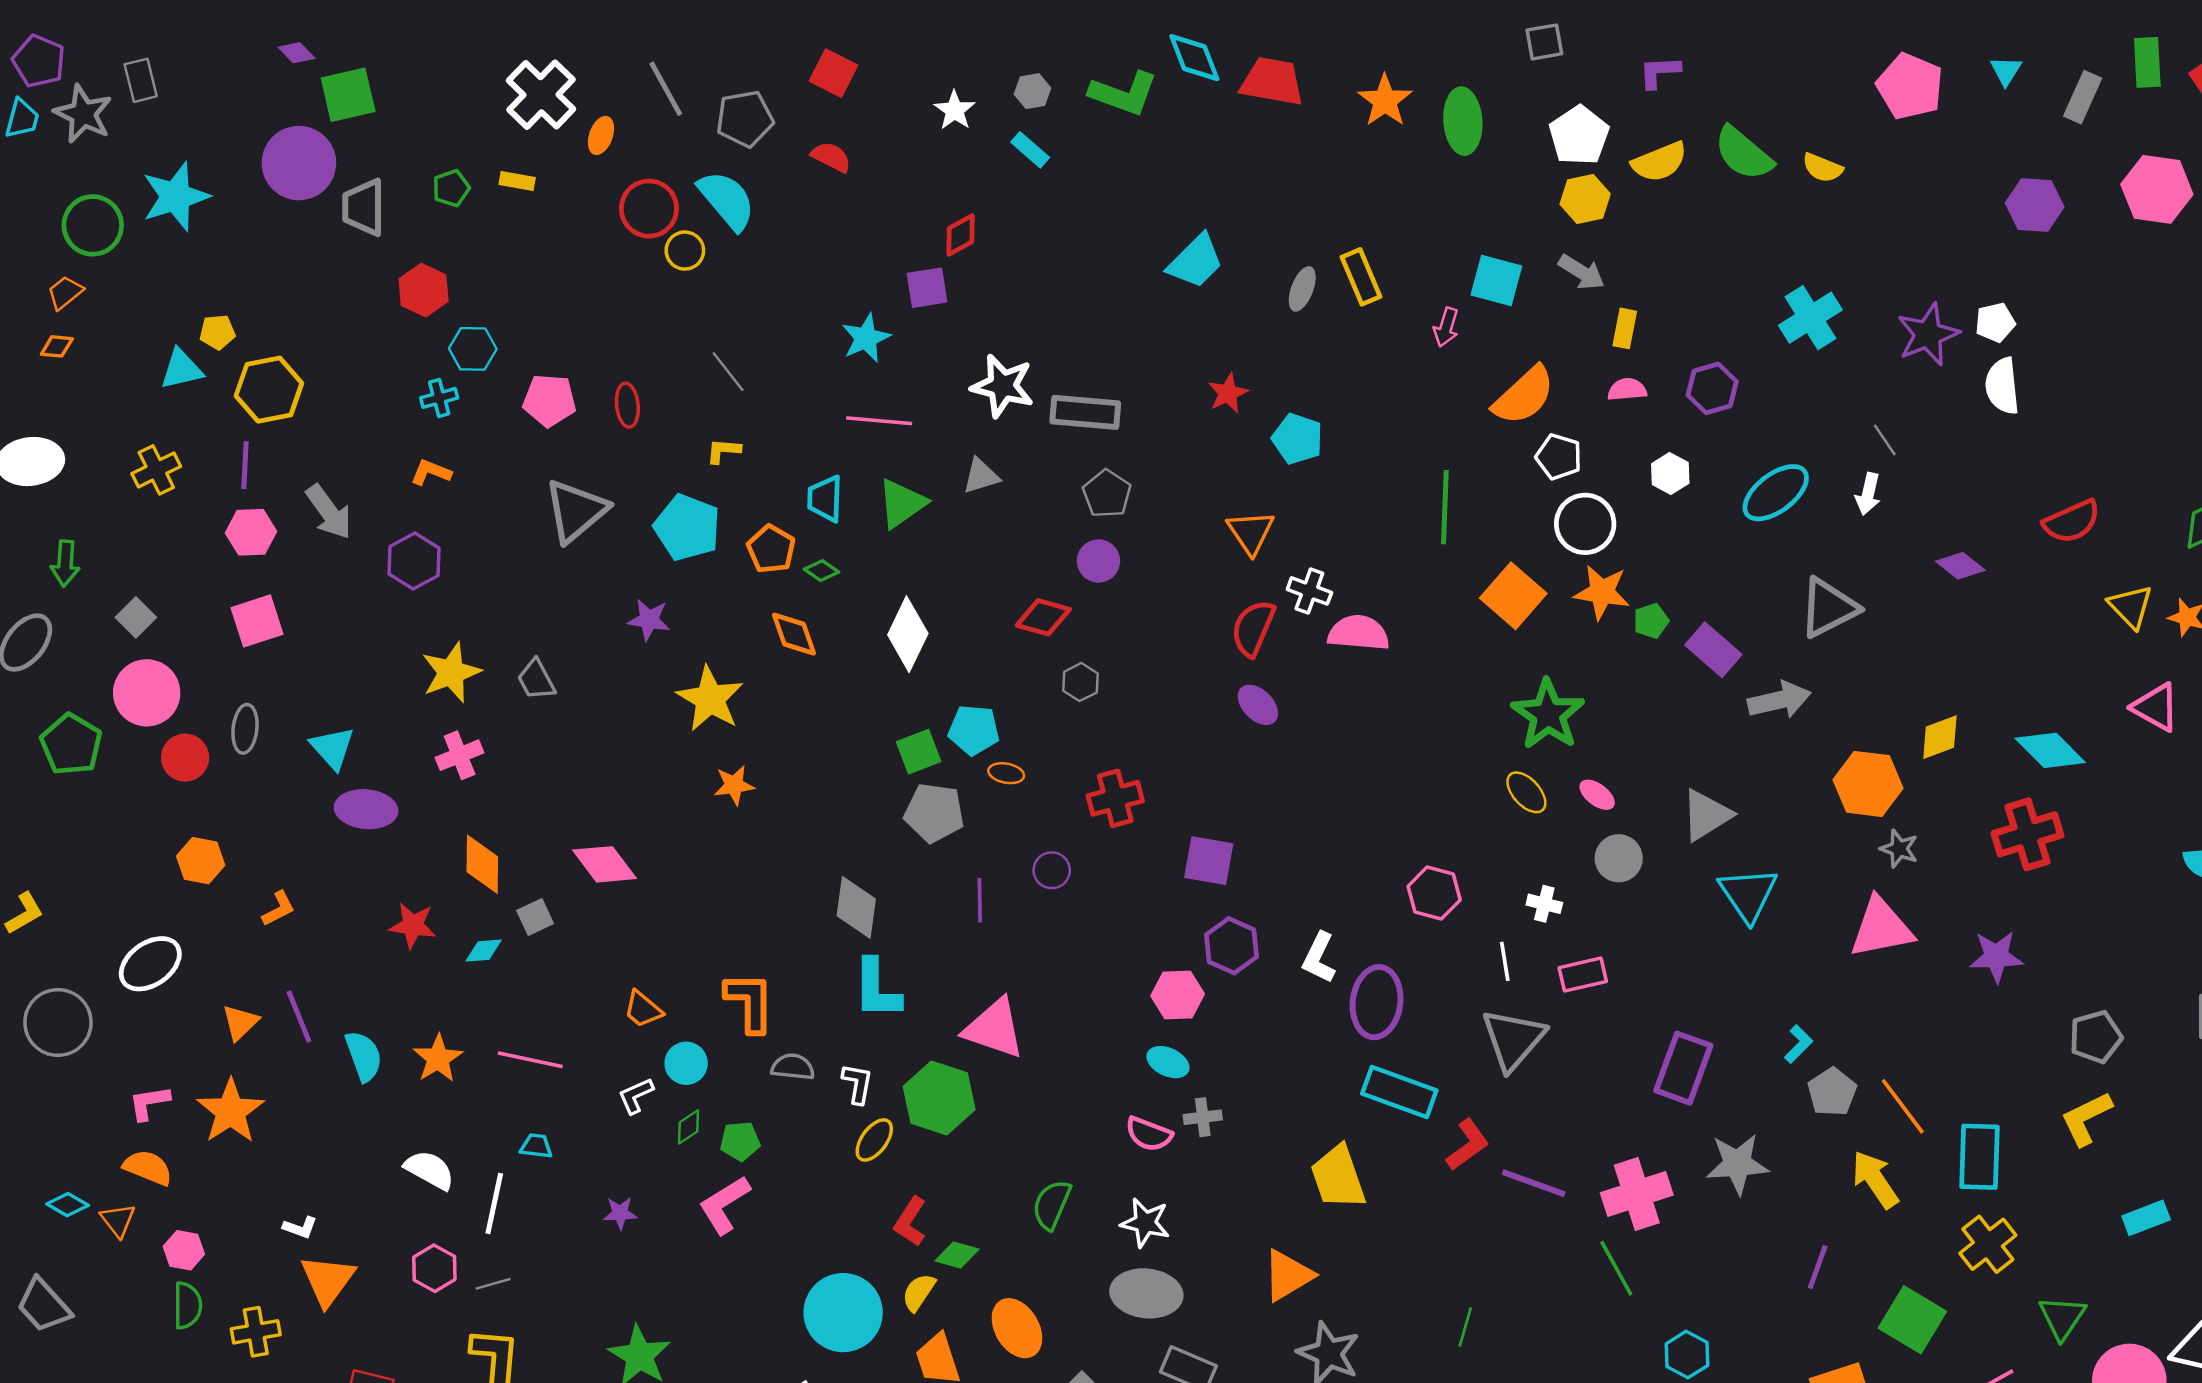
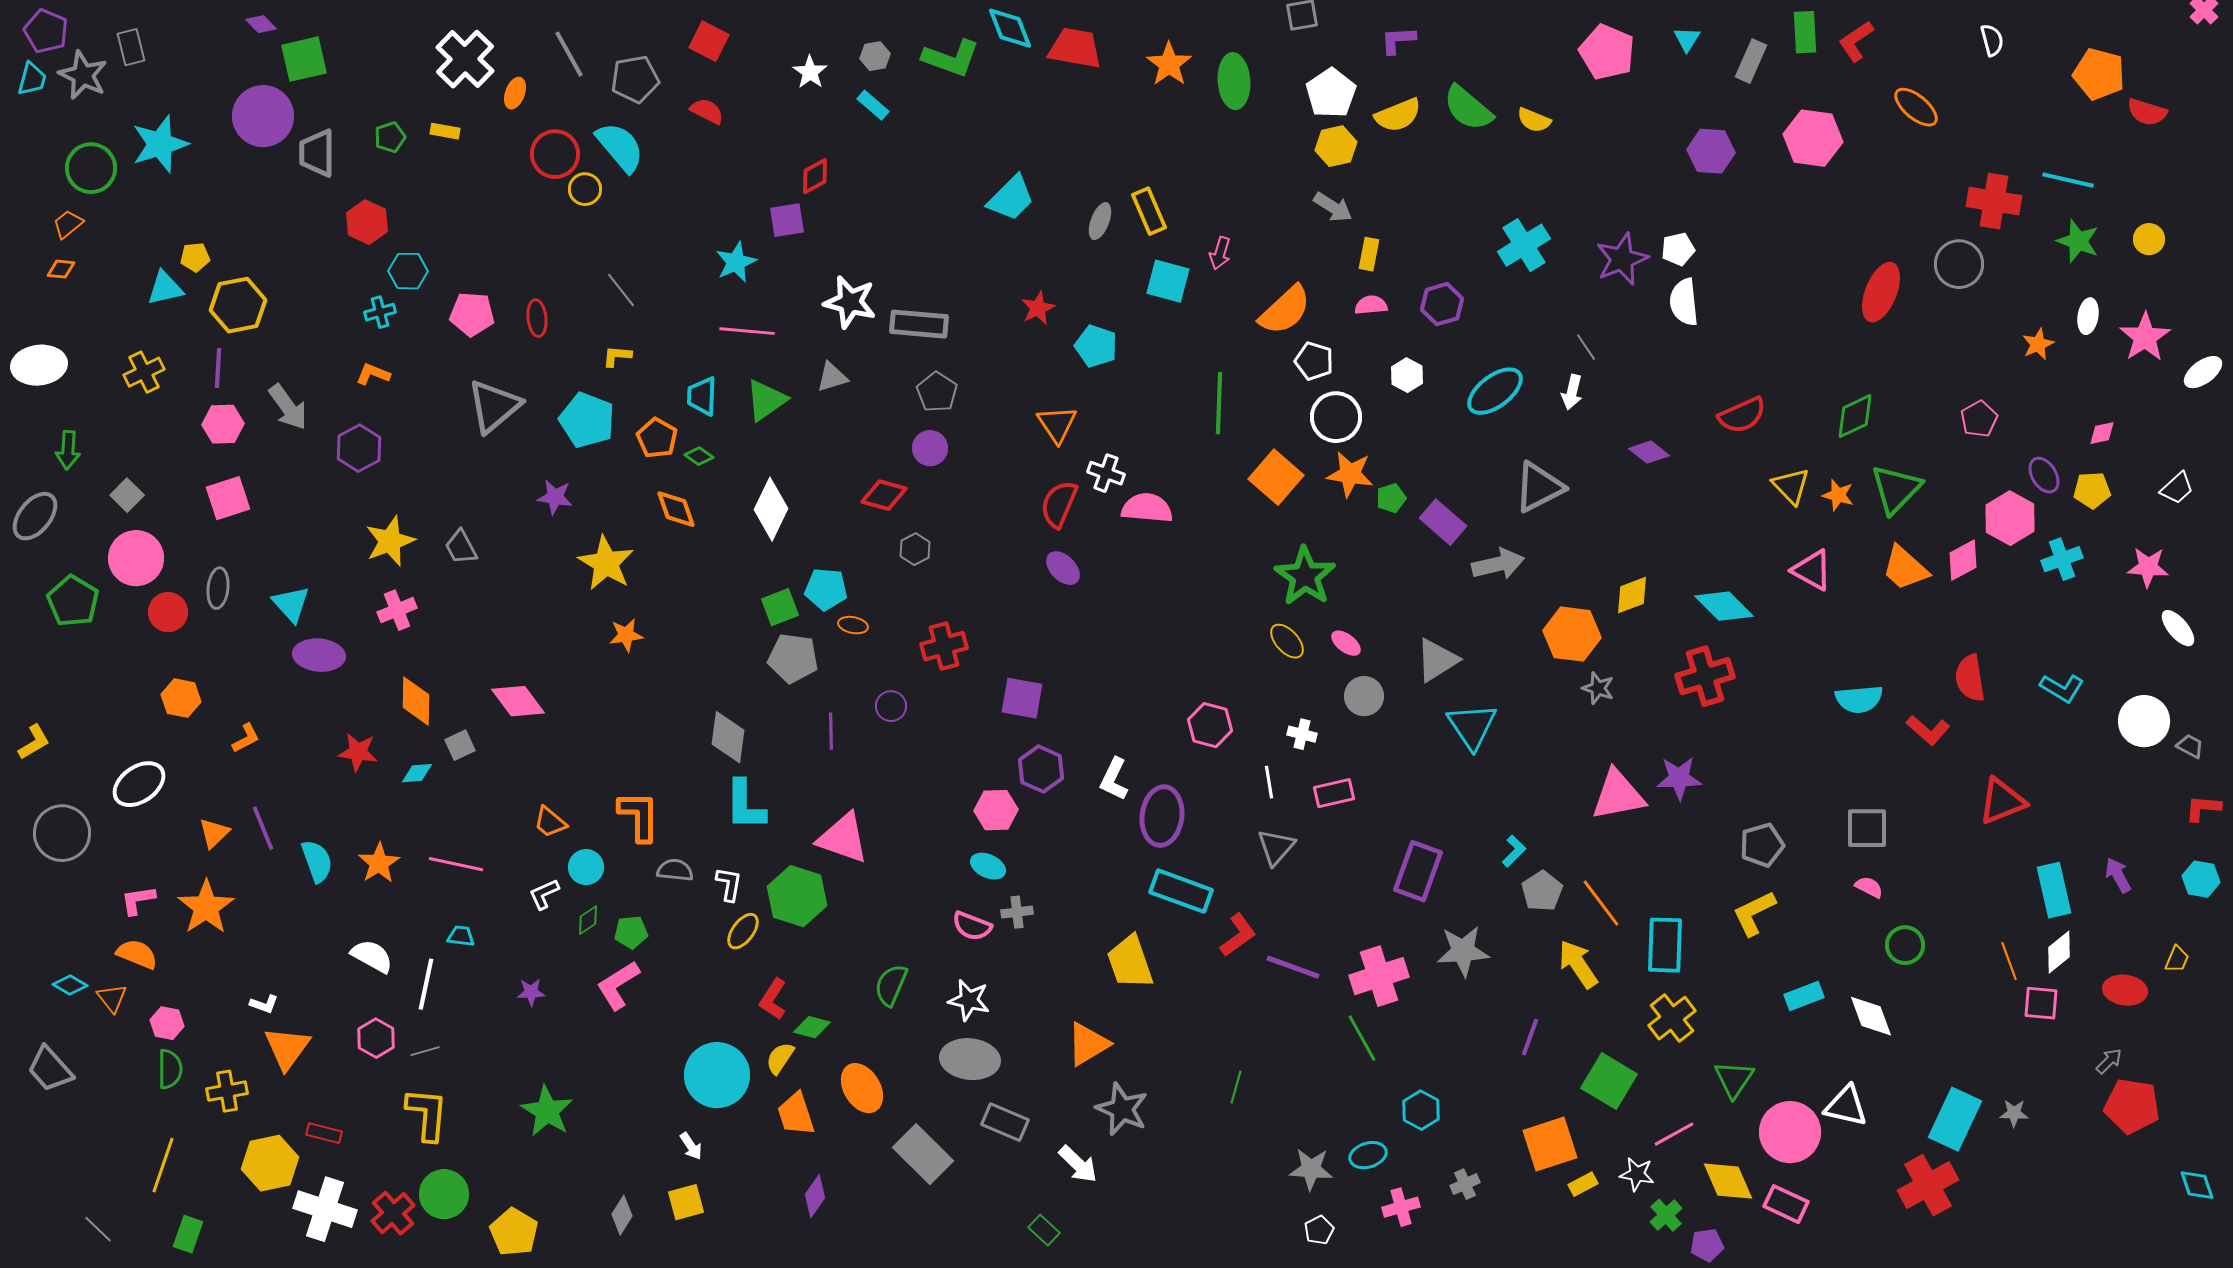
cyan square: (1496, 281) -> (1168, 281), moved
pink triangle: (1881, 928) -> (1618, 795), moved
gray triangle: (1513, 1039) -> (1276, 847), size x0.7

